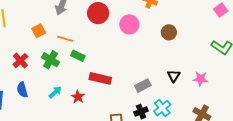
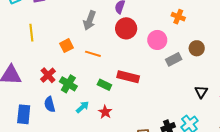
green rectangle: (78, 56) -> (104, 85), moved
green cross: (51, 60) -> (68, 84), moved
red rectangle: (100, 78) -> (128, 77), moved
gray rectangle: (143, 86) -> (174, 59), moved

